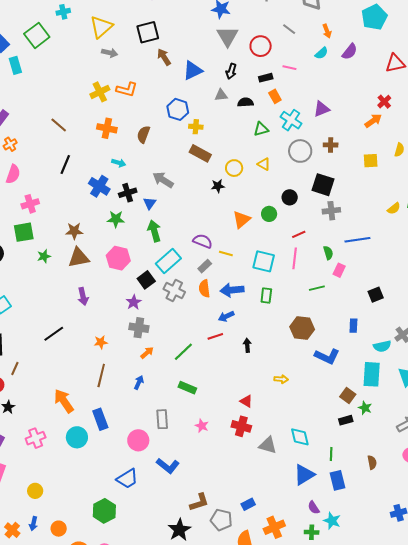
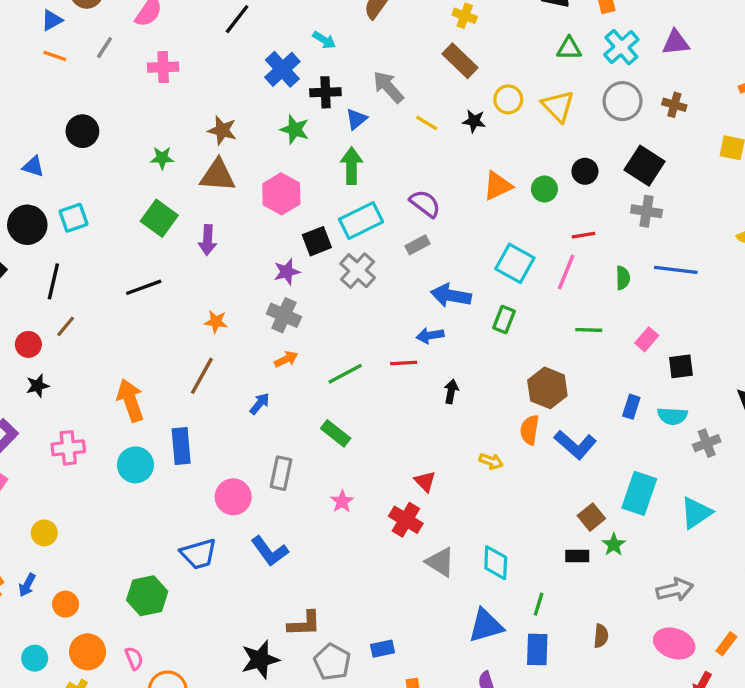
yellow triangle: (264, 164) -> (558, 106), size x1.5
green square: (24, 232) -> (159, 218), moved, turned 30
yellow line: (226, 254) -> (427, 123), moved
pink rectangle: (339, 270) -> (647, 339), moved
orange semicircle: (204, 288) -> (530, 430), moved
cyan semicircle: (382, 346) -> (672, 416), moved

